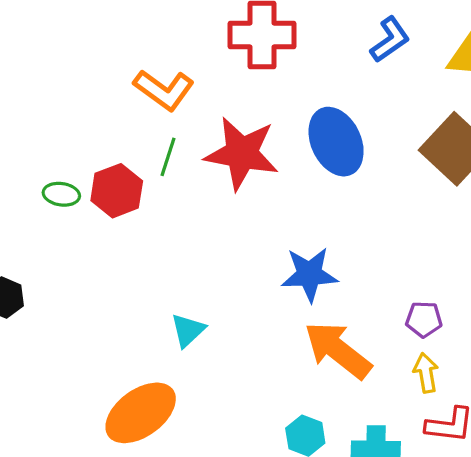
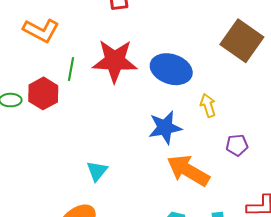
orange L-shape: (164, 90) -> (41, 30), moved
blue ellipse: (336, 142) -> (171, 69), moved, turned -39
yellow arrow: (426, 373) -> (208, 105), moved

